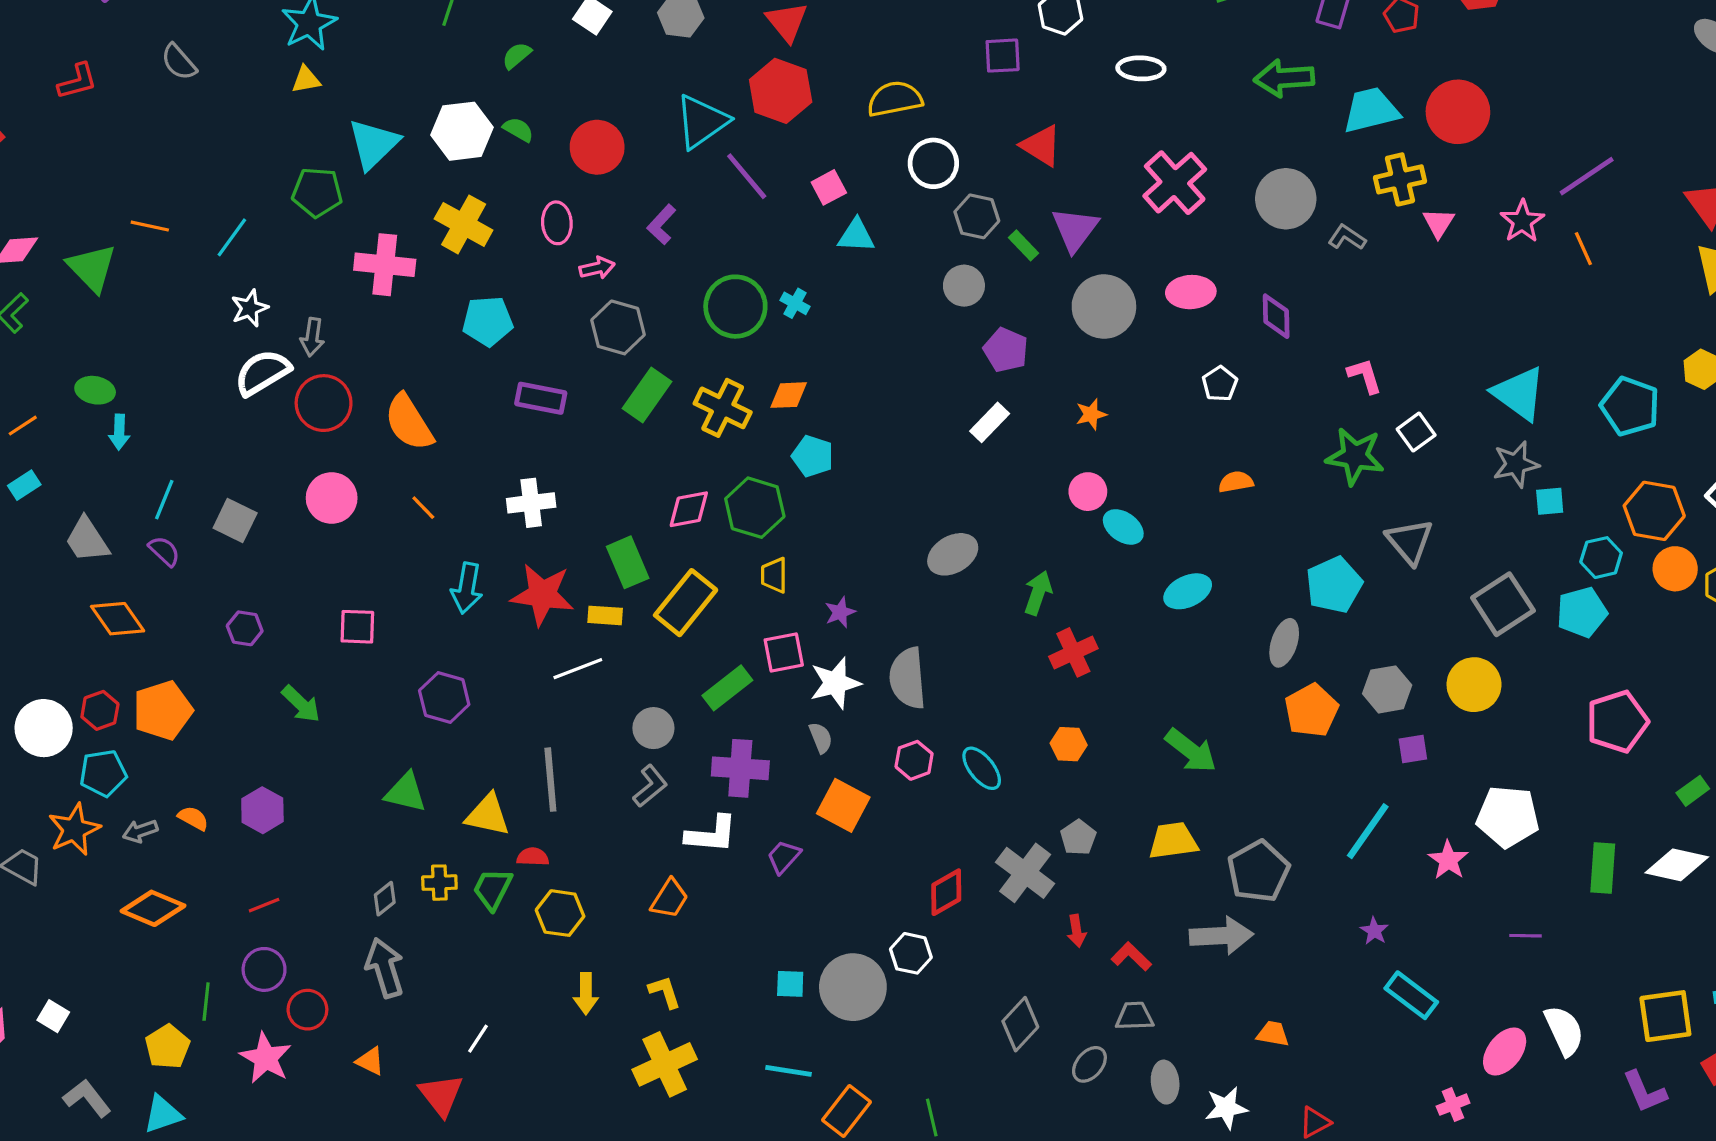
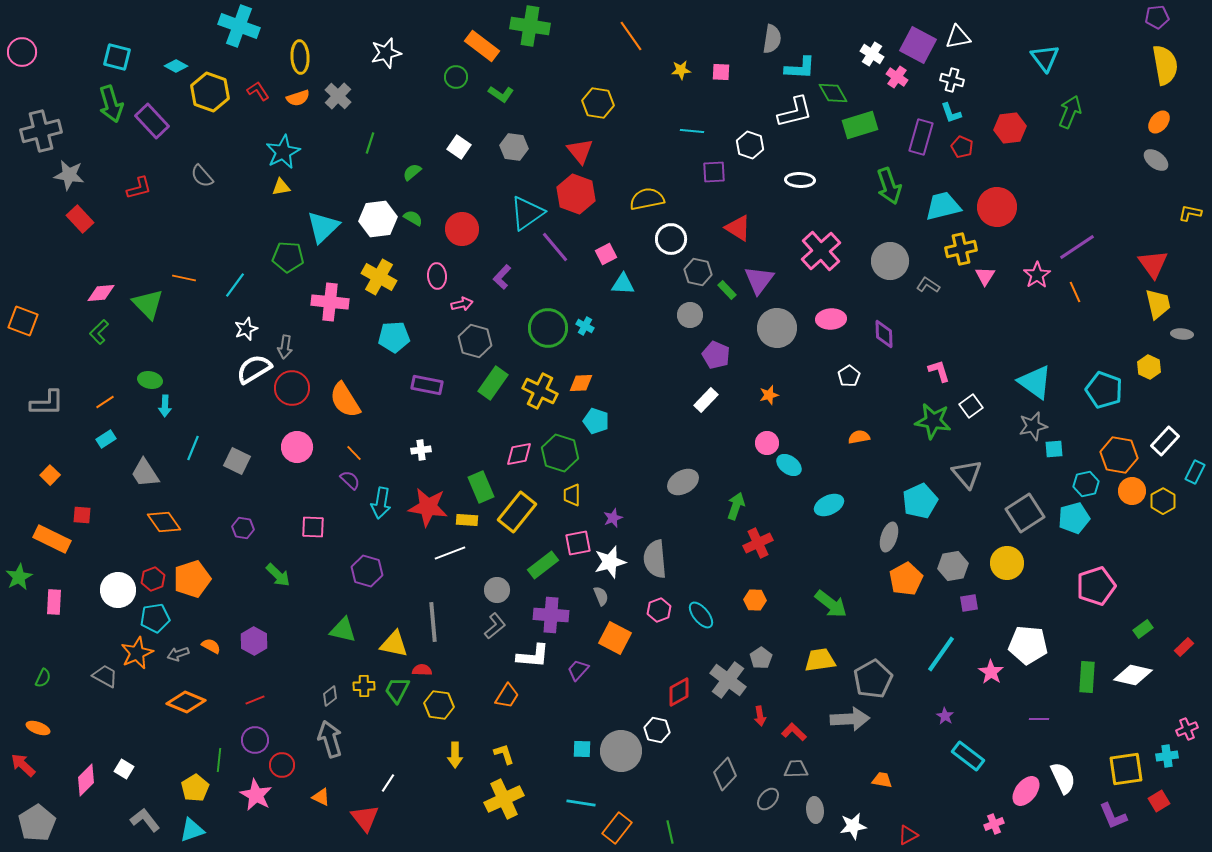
green arrow: (1284, 78) -> (889, 186), turned -105
white cross: (531, 503) -> (421, 450), size x0.7
purple semicircle: (164, 551) -> (350, 480), moved

